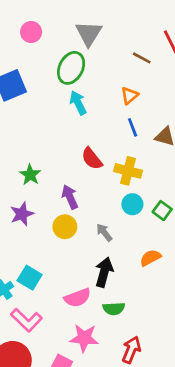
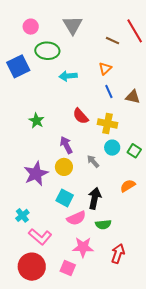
green ellipse: (71, 68) -> (47, 51), moved, turned 70
cyan arrow: (78, 103) -> (68, 76), turned -66
green star: (30, 175) -> (37, 121), moved
purple star: (22, 214) -> (36, 174), moved, size x1.4
gray arrow: (104, 232) -> (93, 161), moved
cyan square: (30, 278) -> (65, 198), moved

